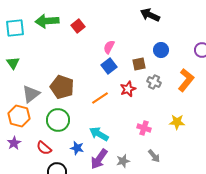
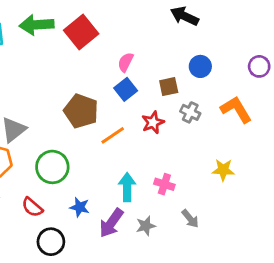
red square: (78, 26) -> (81, 32), size x1.6
orange L-shape: (186, 80) -> (236, 110), turned -70
brown pentagon: (62, 87) -> (81, 111), moved
pink cross: (144, 128) -> (164, 184), moved
cyan arrow: (99, 134) -> (127, 187), moved, turned 60

